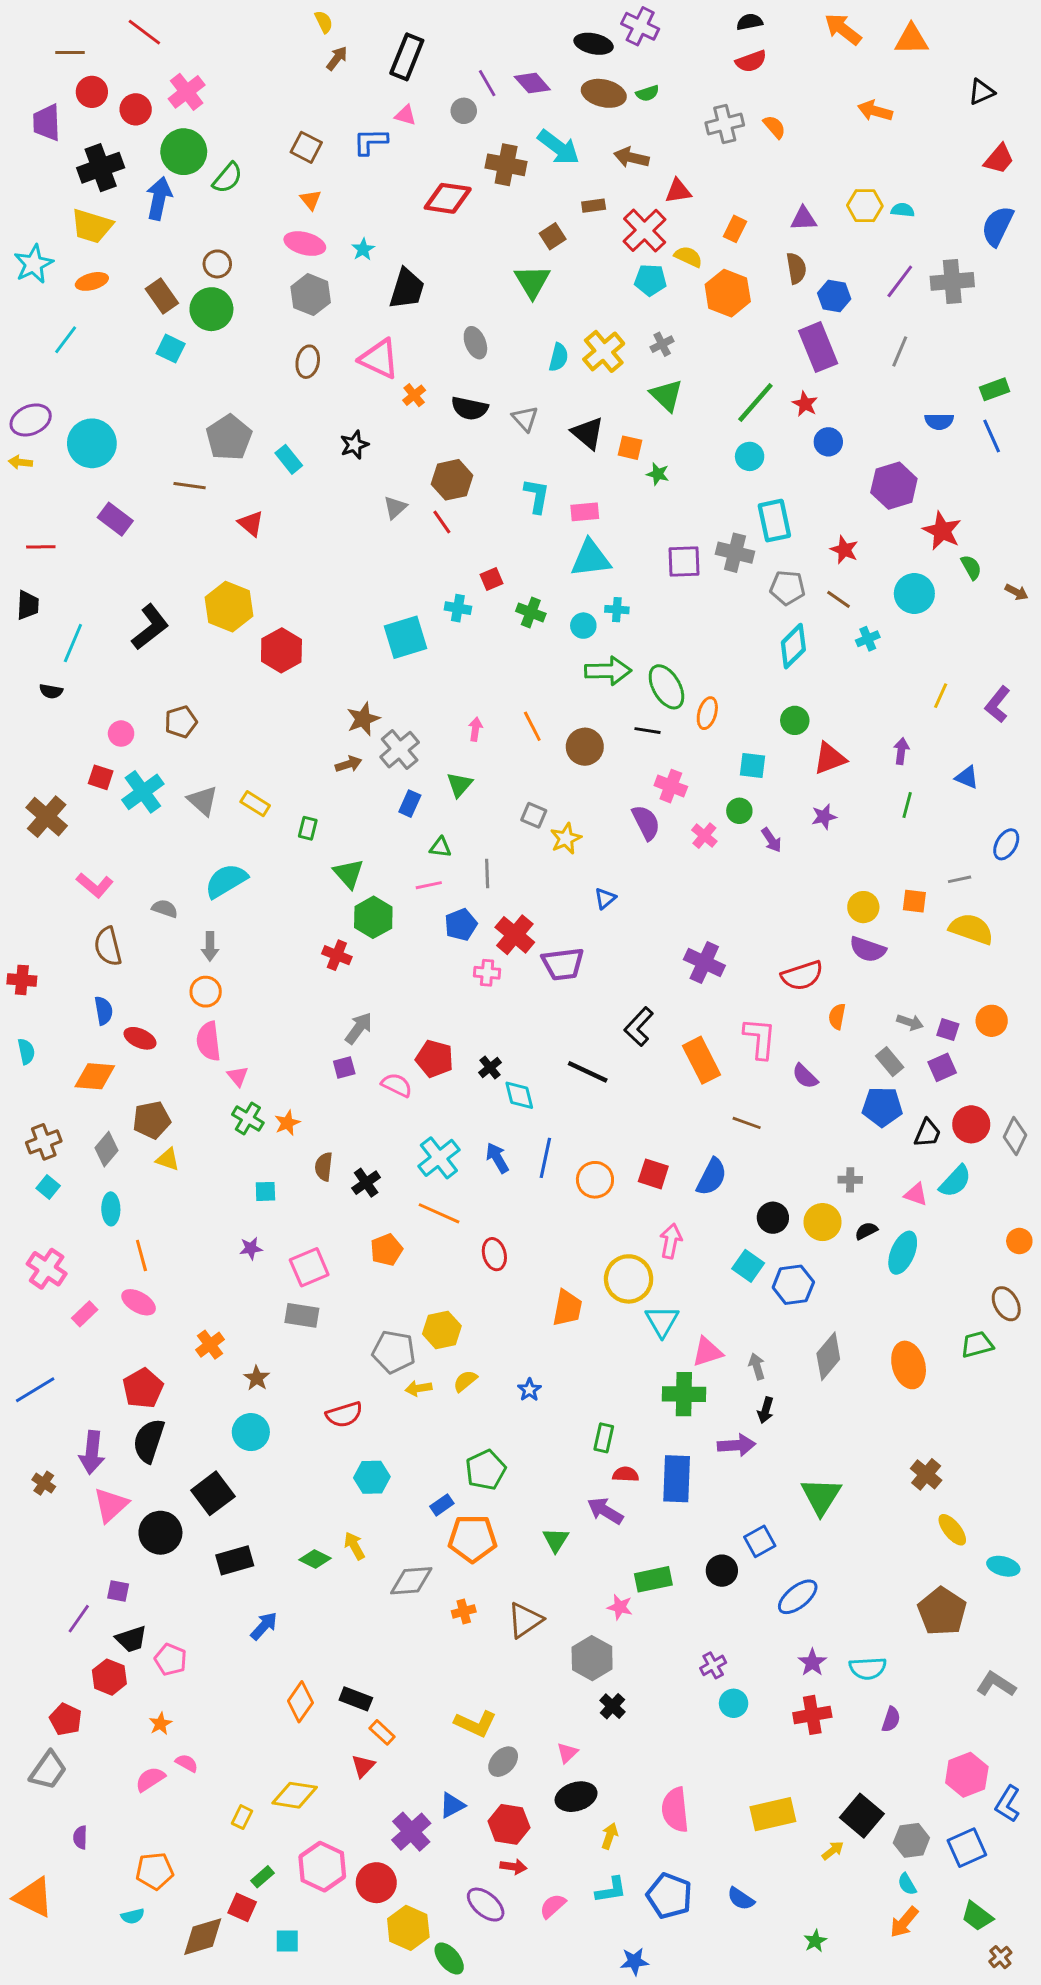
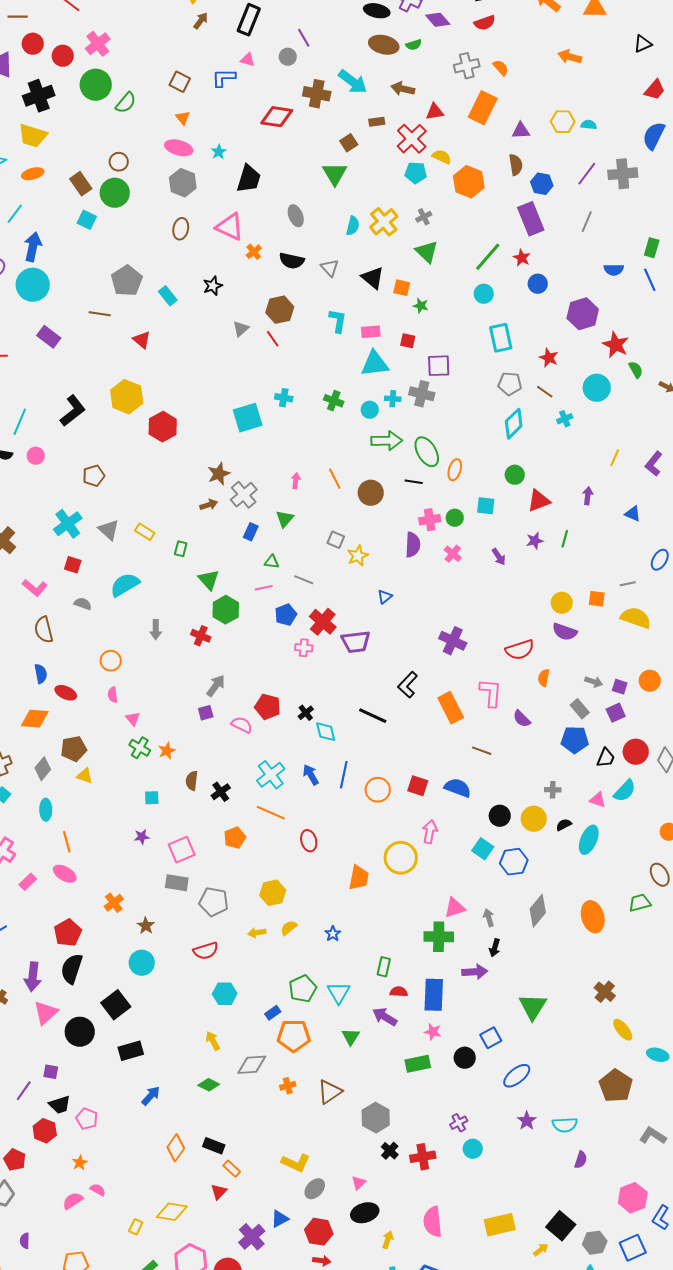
purple diamond: (532, 83) -> (438, 20), moved
blue arrow: (159, 198) -> (33, 247), moved
orange rectangle: (735, 229) -> (483, 108), moved, size x1.8
green rectangle: (995, 389) -> (652, 248), turned -54
gray cross: (735, 553) -> (422, 394), moved
red square: (491, 579) -> (408, 341), moved, turned 35
pink circle: (121, 734) -> (36, 456), moved
red square: (101, 777) -> (73, 565), moved
pink cross: (671, 786) -> (430, 520), turned -30
green line: (907, 805) -> (565, 539), moved
green circle: (739, 811) -> (455, 518), moved
purple semicircle: (646, 822) -> (413, 545), turned 30
gray line: (487, 874) -> (304, 580), turned -66
gray arrow: (210, 946) -> (156, 630), moved
pink semicircle: (209, 1041) -> (113, 695), size x0.6
blue semicircle: (712, 1177) -> (458, 788), turned -96
cyan triangle: (662, 1321) -> (339, 993), moved
gray pentagon: (394, 1352) -> (214, 902), moved
green diamond: (315, 1559) -> (209, 1085), moved
pink star: (620, 1607) -> (433, 1032), moved
red cross: (812, 1715) -> (423, 1157), moved

